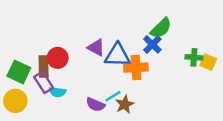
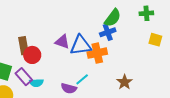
blue cross: (152, 44) -> (108, 32), turned 35
green cross: (194, 57) -> (146, 13), moved
brown rectangle: (44, 67) -> (23, 46), moved
brown star: (125, 104) -> (125, 82), moved

